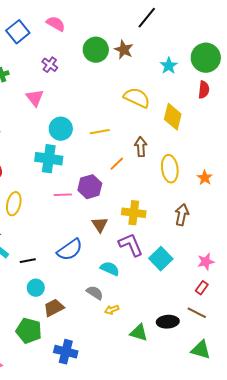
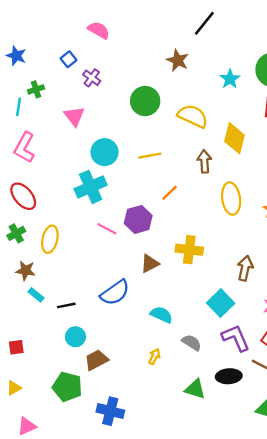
blue square: (18, 32) -> (69, 59), moved, size x0.6
green circle: (96, 50) -> (145, 101), moved
brown arrow: (141, 147) -> (204, 161), moved
cyan cross: (49, 159) -> (91, 187), turned -32
pink line: (63, 195) -> (107, 229), turned 30
brown arrow: (182, 215) -> (245, 268), moved
brown triangle: (100, 225) -> (150, 264), turned 36
purple L-shape: (131, 245) -> (236, 338), moved
gray semicircle: (95, 293) -> (192, 343), moved
yellow arrow: (112, 310) -> (154, 356), moved, turned 136

